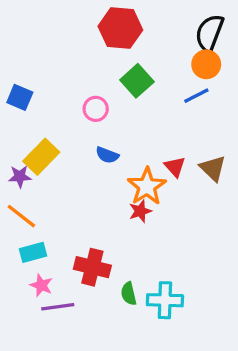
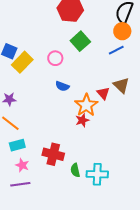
yellow rectangle: (41, 157) -> (22, 62), moved
brown triangle: (213, 168) -> (121, 85), moved
purple line: (58, 307) -> (20, 184), moved

